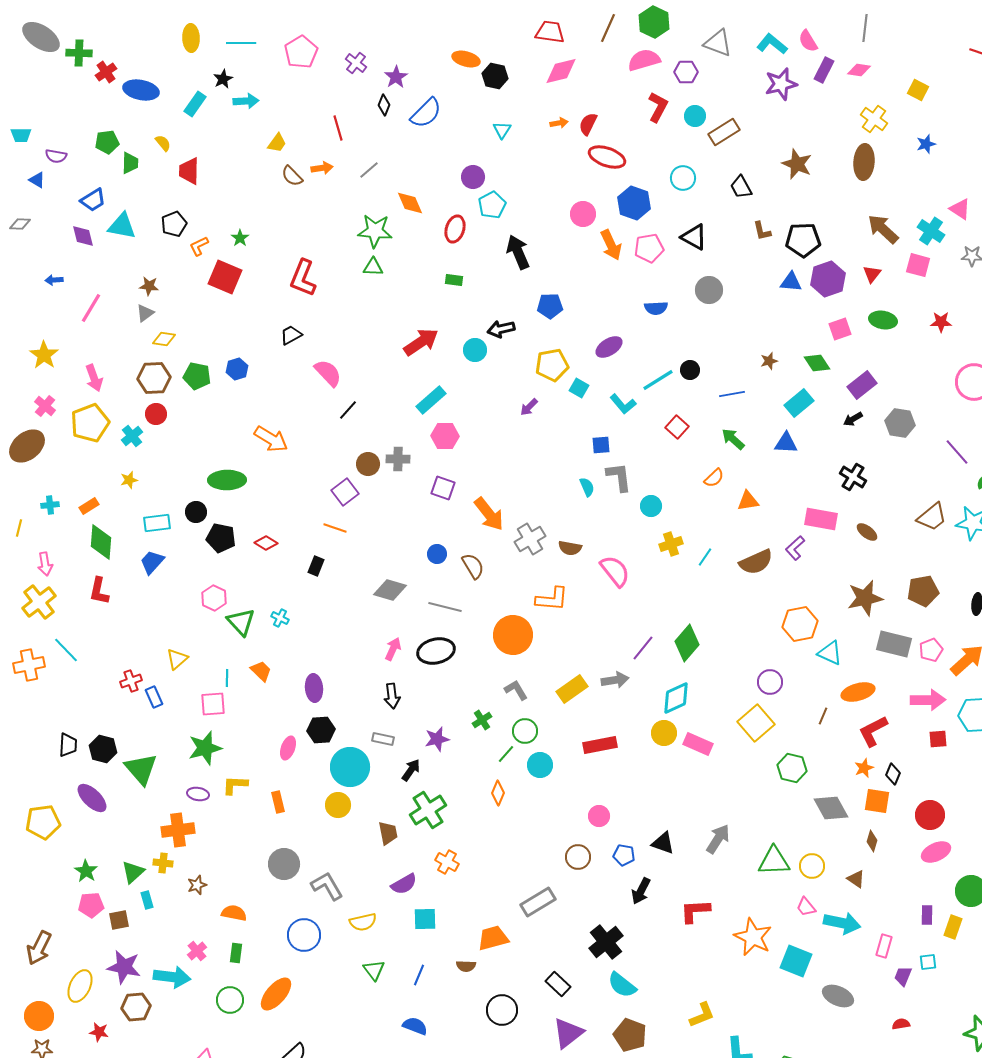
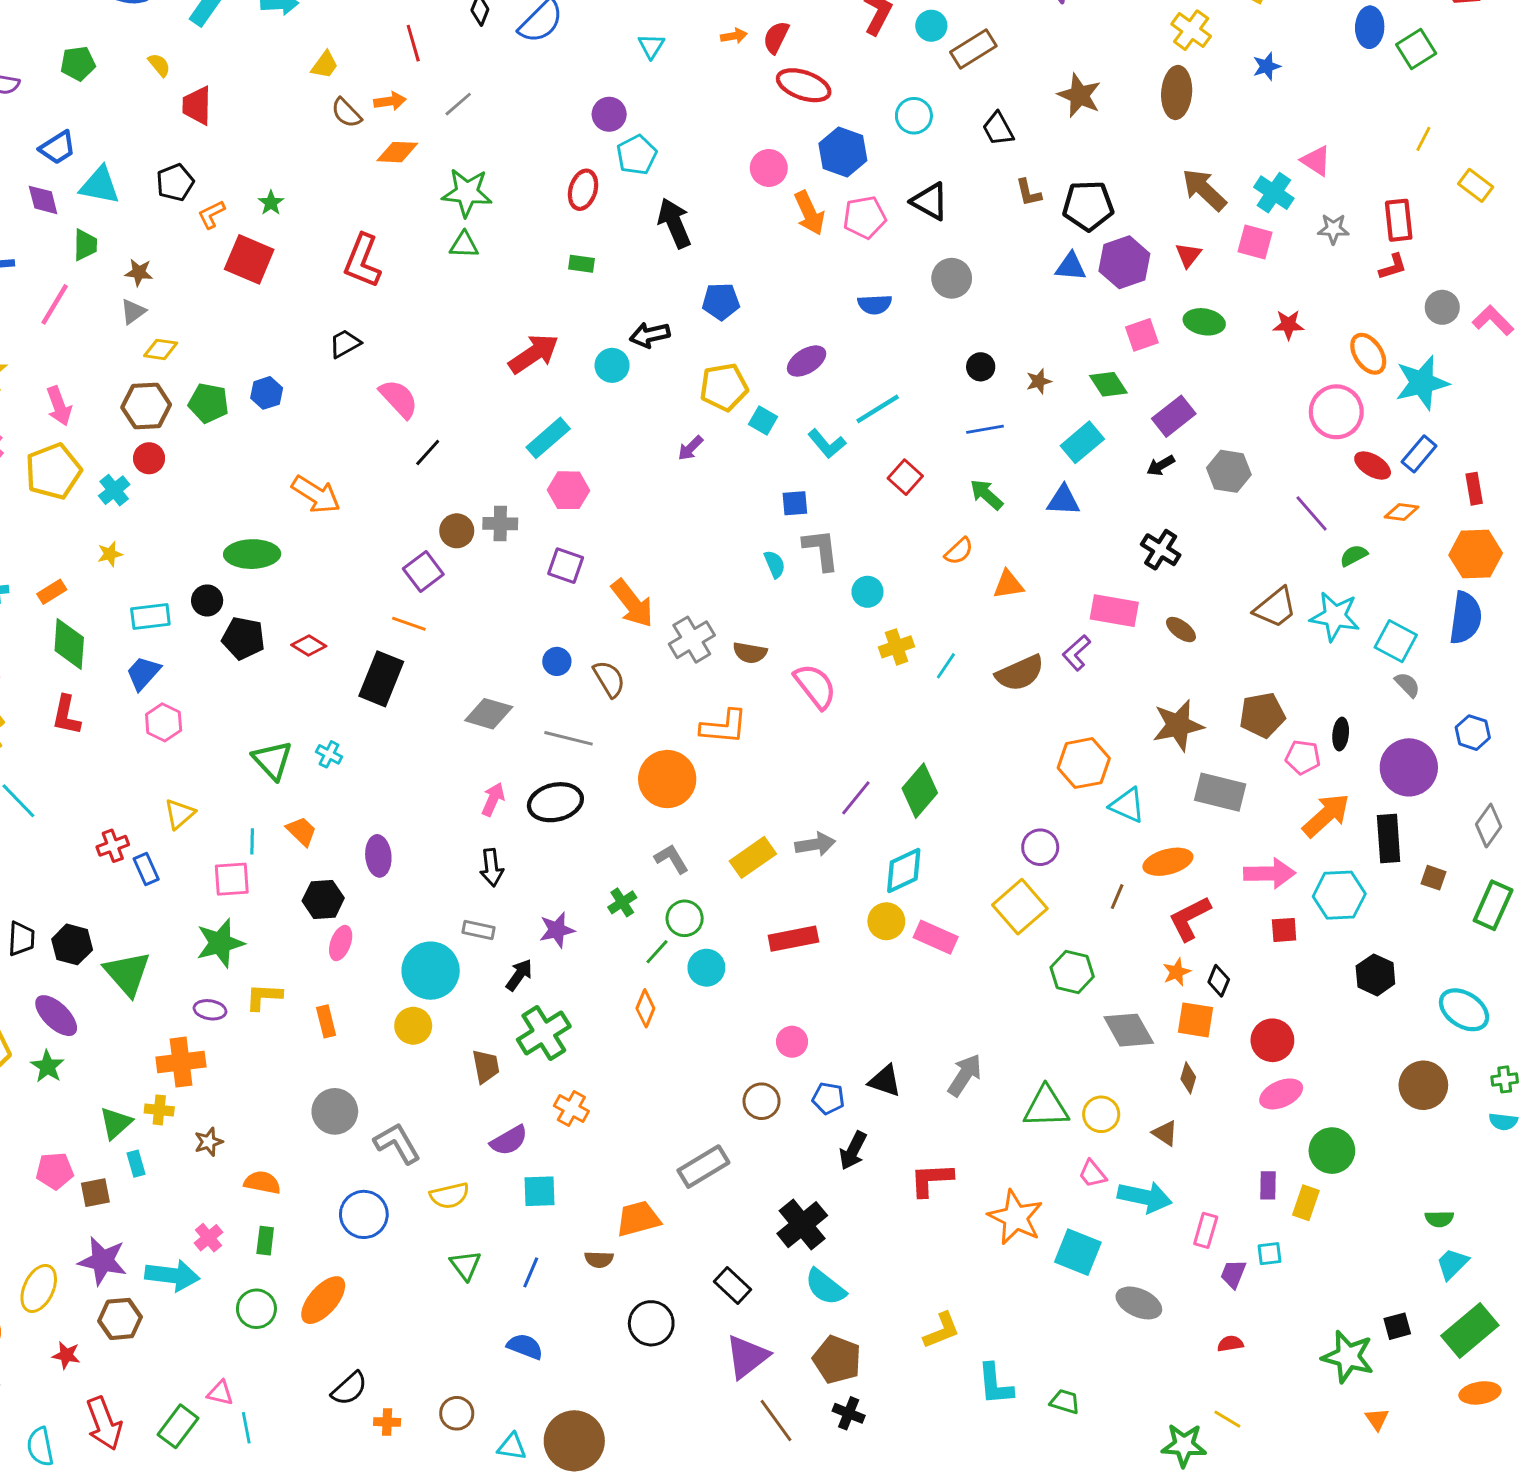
green trapezoid: (130, 163) -> (85, 245), moved
orange diamond: (410, 203) -> (397, 152), moved, turned -64
black circle: (690, 370) -> (981, 367), moved
black rectangle: (316, 566) -> (381, 679), size x1.8
pink hexagon: (214, 598) -> (164, 722), moved
pink pentagon: (931, 650) -> (1303, 757), moved, turned 30
black hexagon: (321, 730) -> (323, 899), moved
green star: (86, 871) -> (47, 1066), moved

